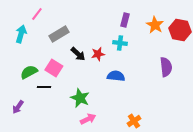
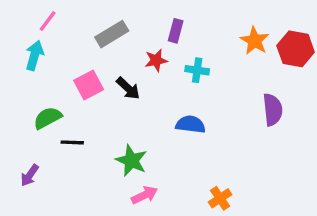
pink line: (37, 14) -> (48, 21), moved
purple rectangle: (125, 20) -> (176, 31), moved
gray rectangle: (59, 34) -> (112, 34), moved
red star: (98, 54) -> (156, 60), moved
pink square: (54, 68) -> (89, 85), moved, turned 30

